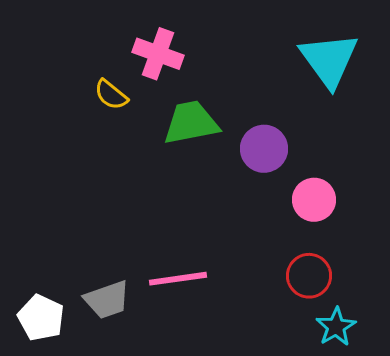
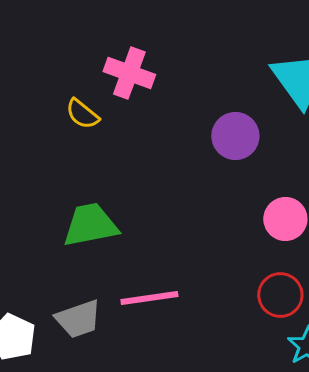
green trapezoid: (191, 123) -> (90, 225), moved
purple circle: (264, 149) -> (235, 136), moved

